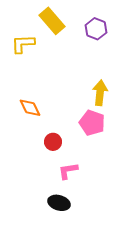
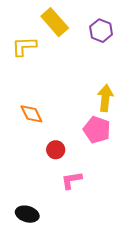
black ellipse: (59, 203) -> (27, 214), moved

